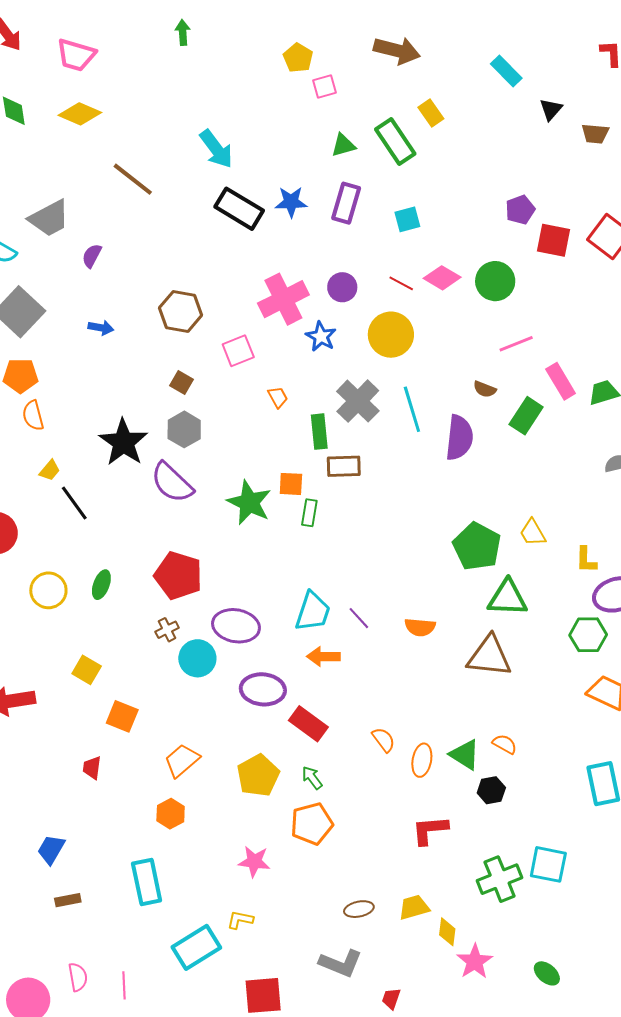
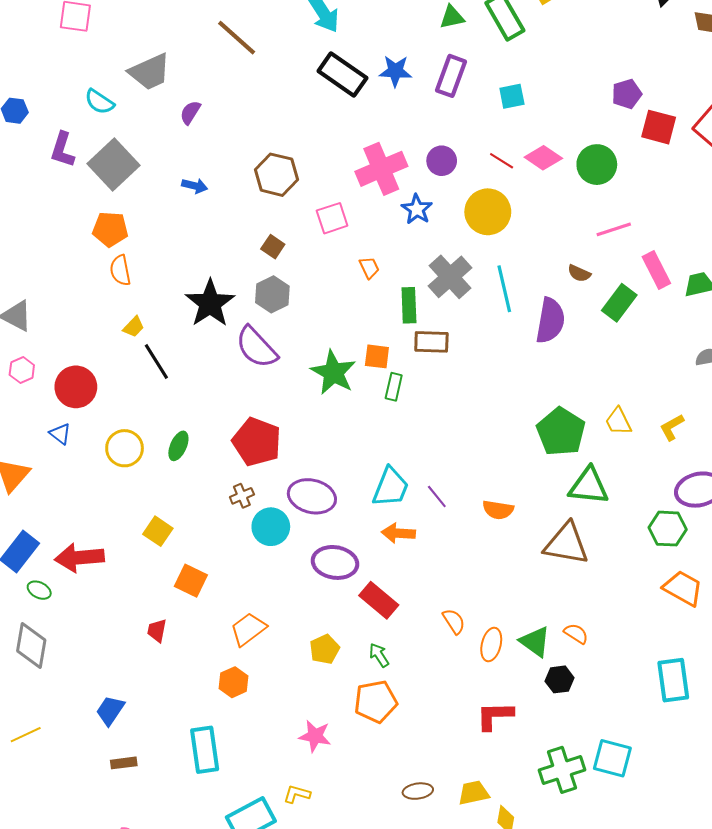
yellow L-shape: (586, 560) -> (672, 427), moved, turned 56
yellow pentagon: (258, 775) -> (324, 649), size x0.7

